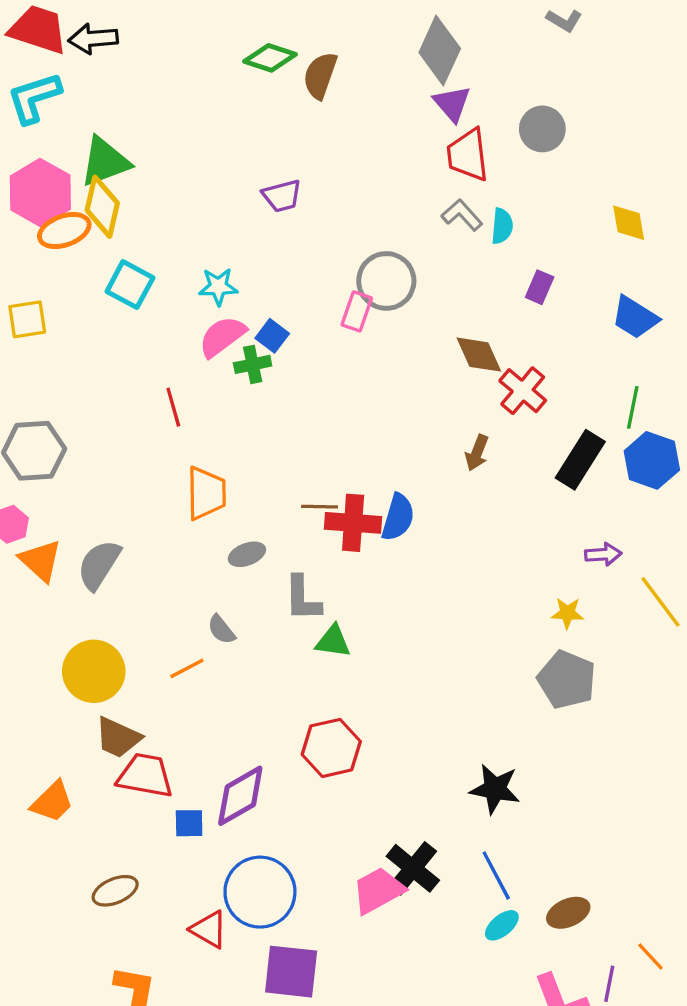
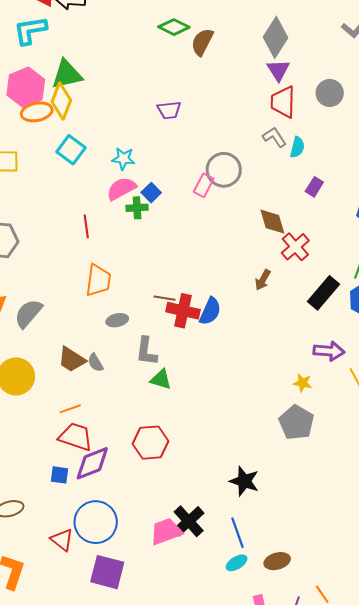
purple arrow: (603, 554) -> (329, 351), size x1.4
orange line: (187, 668) -> (70, 409), moved
brown trapezoid: (118, 738) -> (72, 360), moved
red trapezoid: (145, 775) -> (76, 437), moved

